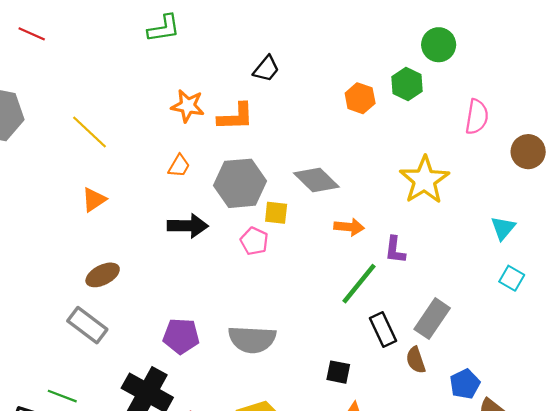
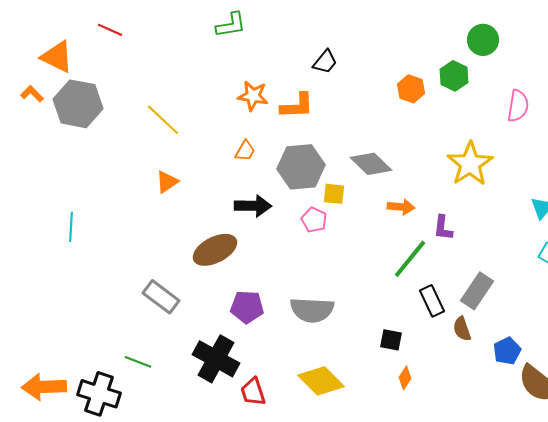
brown ellipse: (103, 275) -> (215, 250), moved, size x1.4

